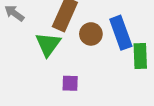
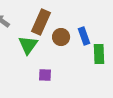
blue rectangle: (121, 33) -> (84, 36), size x0.7

